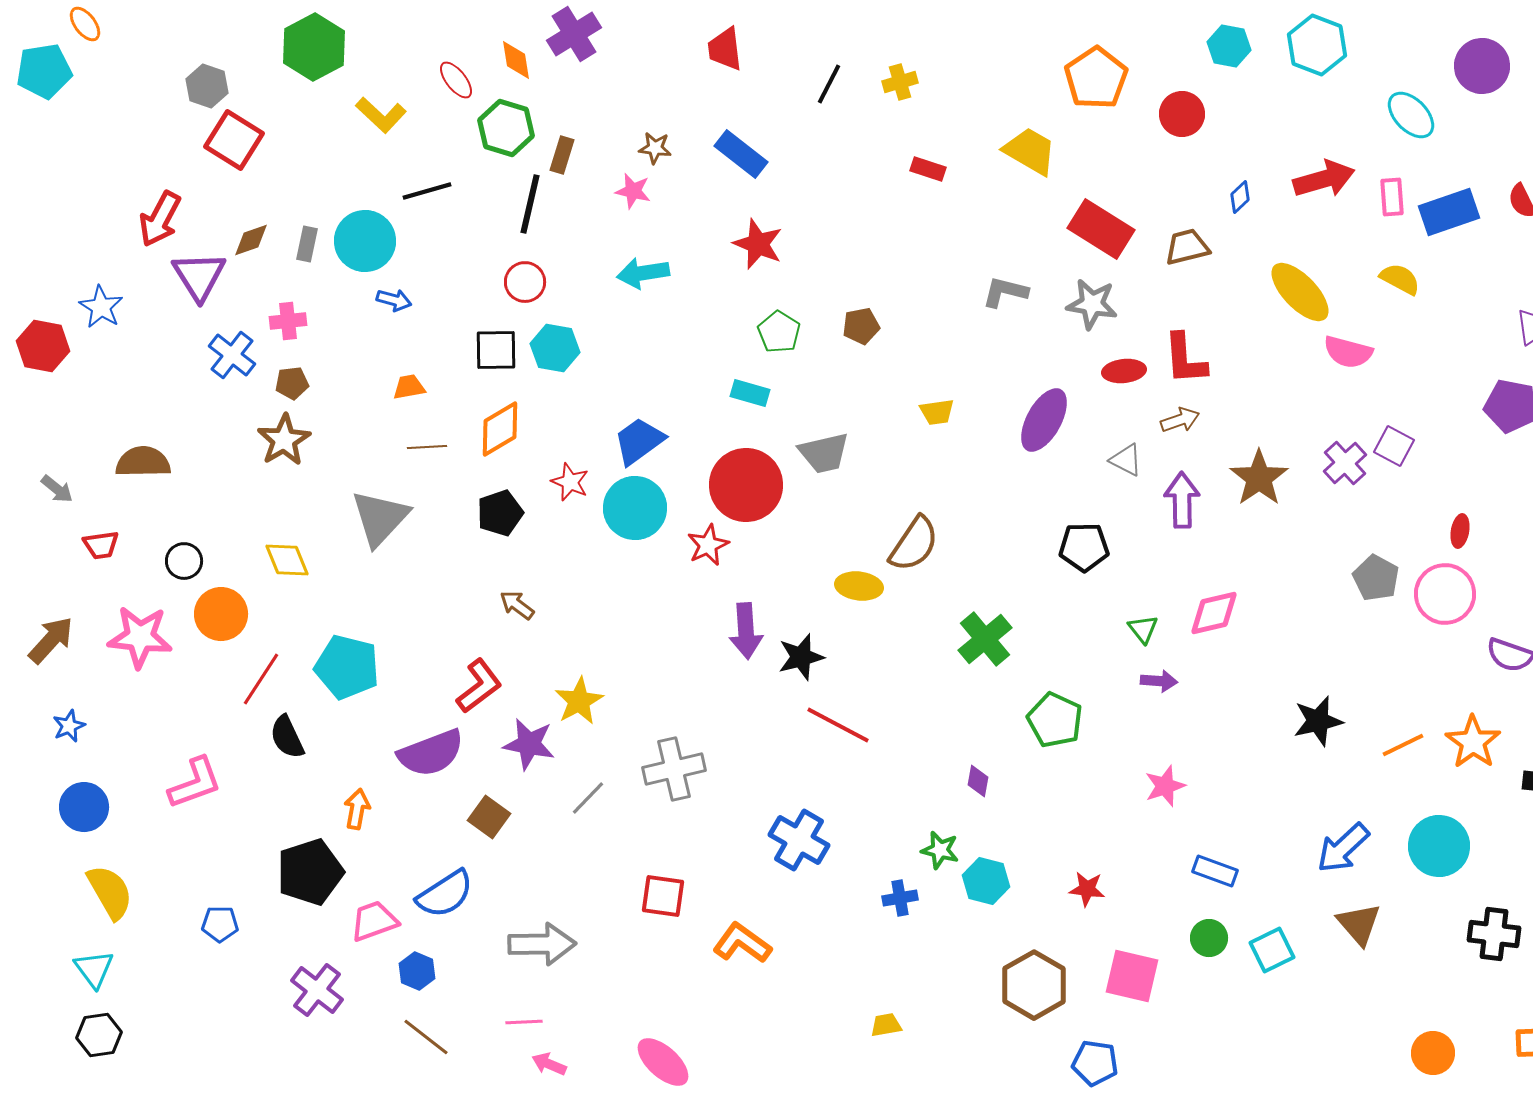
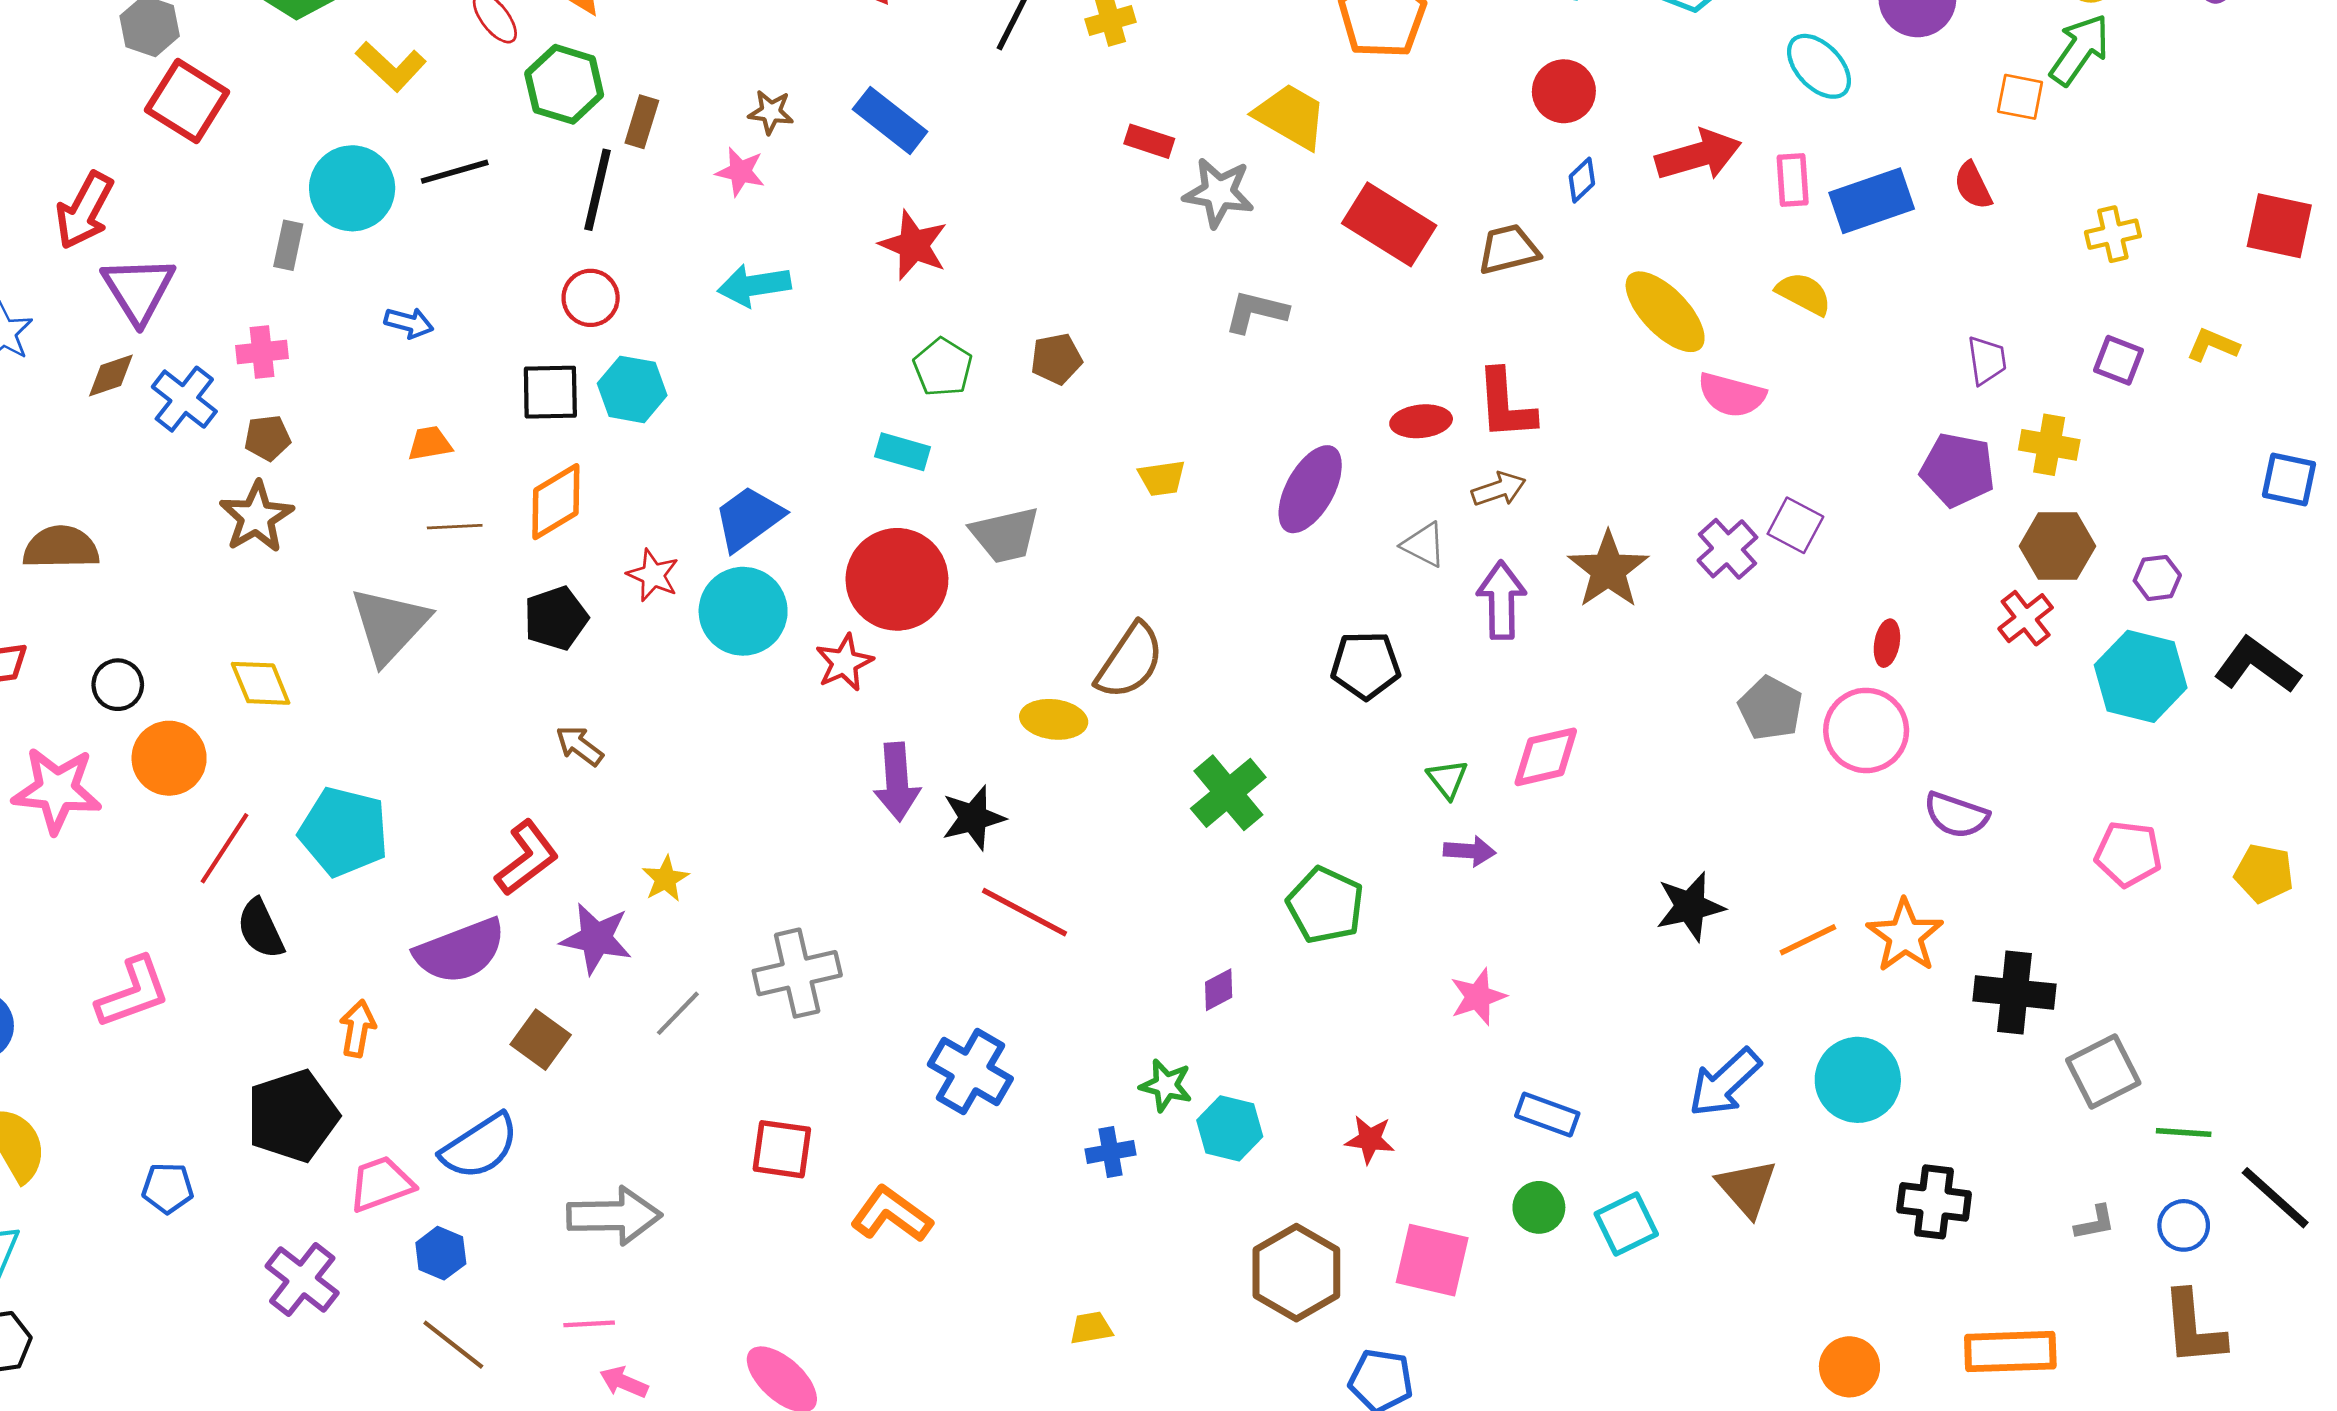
red circle: (1182, 114) -> (1564, 91), moved
brown diamond: (251, 240) -> (111, 376), moved
cyan circle: (365, 241) -> (352, 188), moved
gray star: (1092, 304) -> (1219, 192), moved
yellow star: (579, 701) -> (665, 879), size x0.7
purple diamond: (978, 781) -> (1219, 990), turned 52

